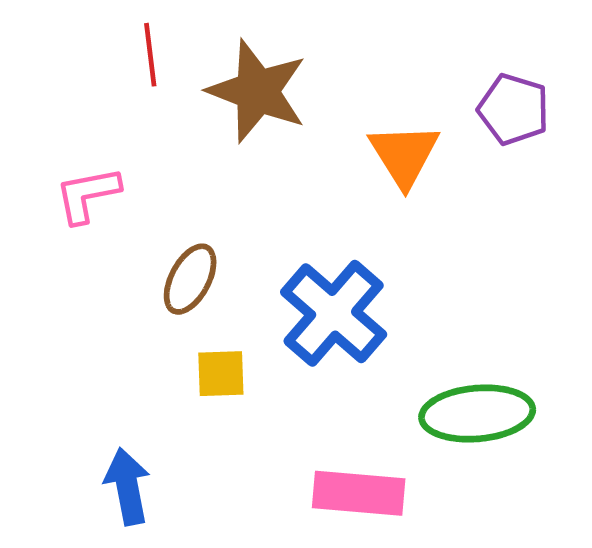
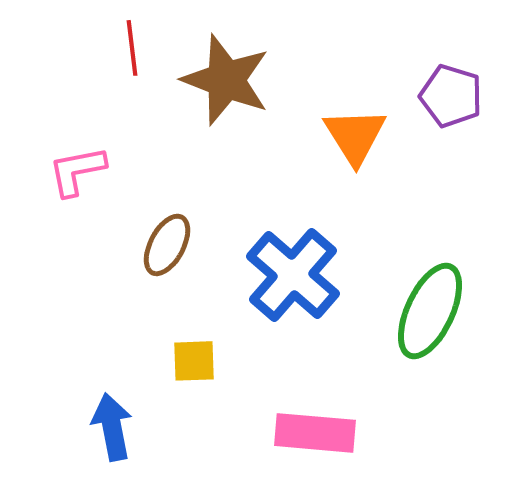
yellow square: (221, 374) -> (194, 361), moved
green ellipse: (477, 413) -> (430, 311), moved, turned -60

